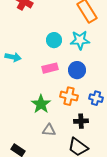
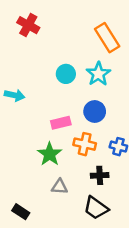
cyan star: (80, 40) -> (98, 74), turned -30
pink rectangle: (50, 68) -> (61, 123), moved

